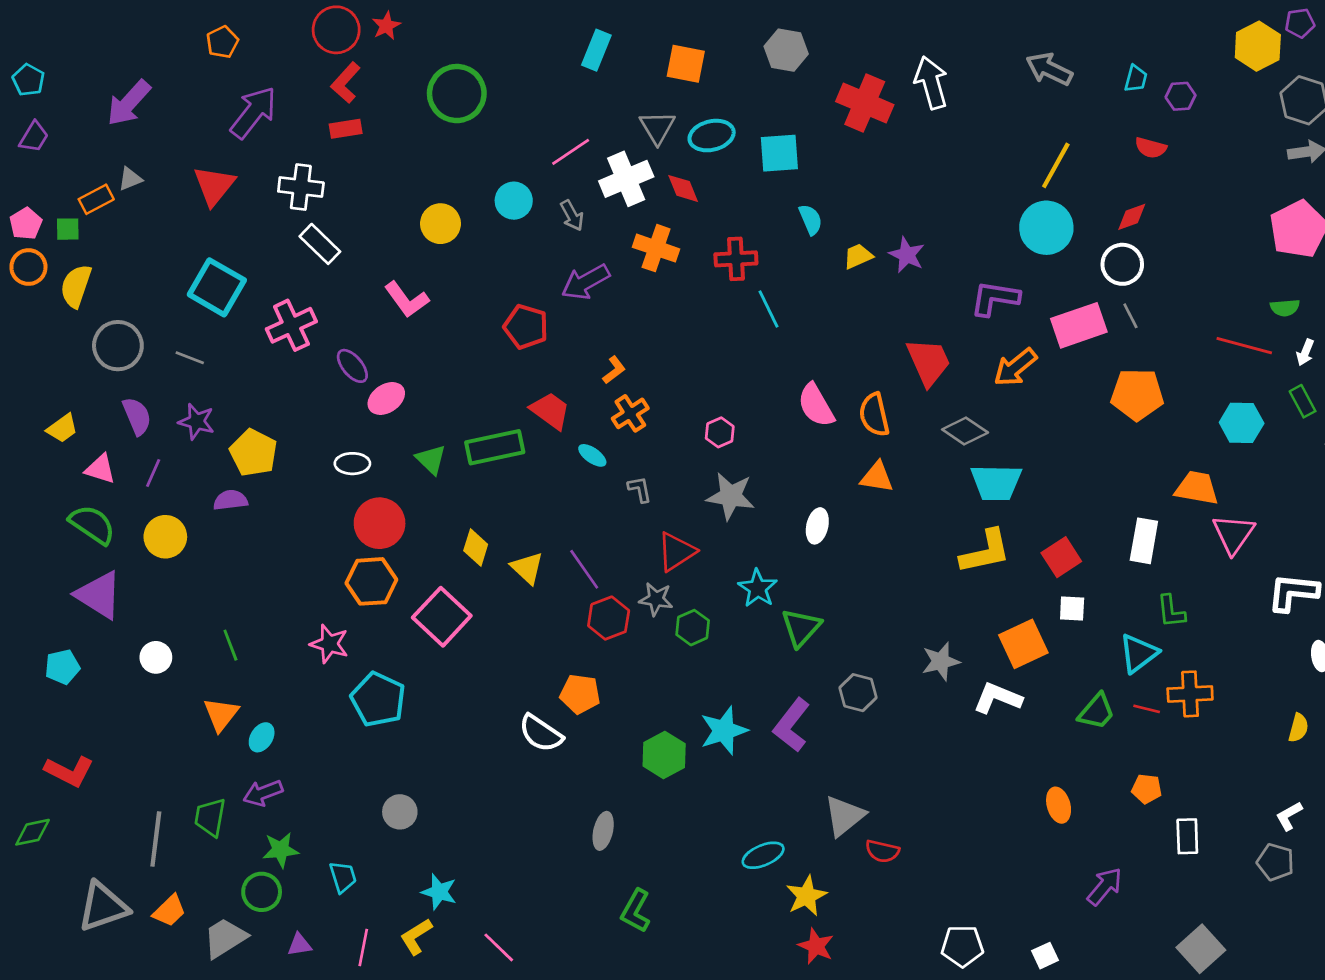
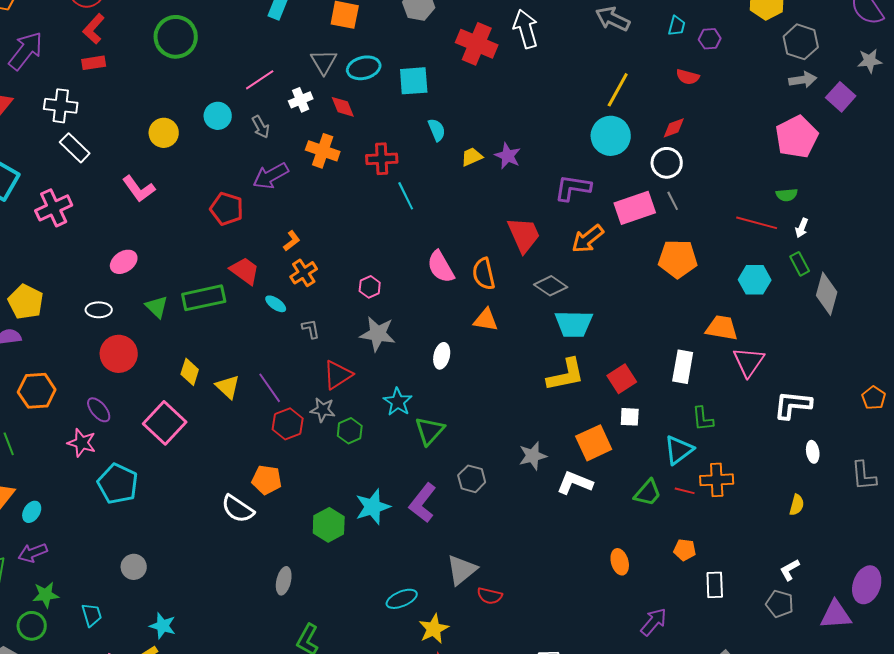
white cross: (626, 179) -> (301, 100), size x0.6
purple ellipse: (352, 366) -> (99, 410), moved
orange hexagon: (371, 581) -> (37, 391), moved

